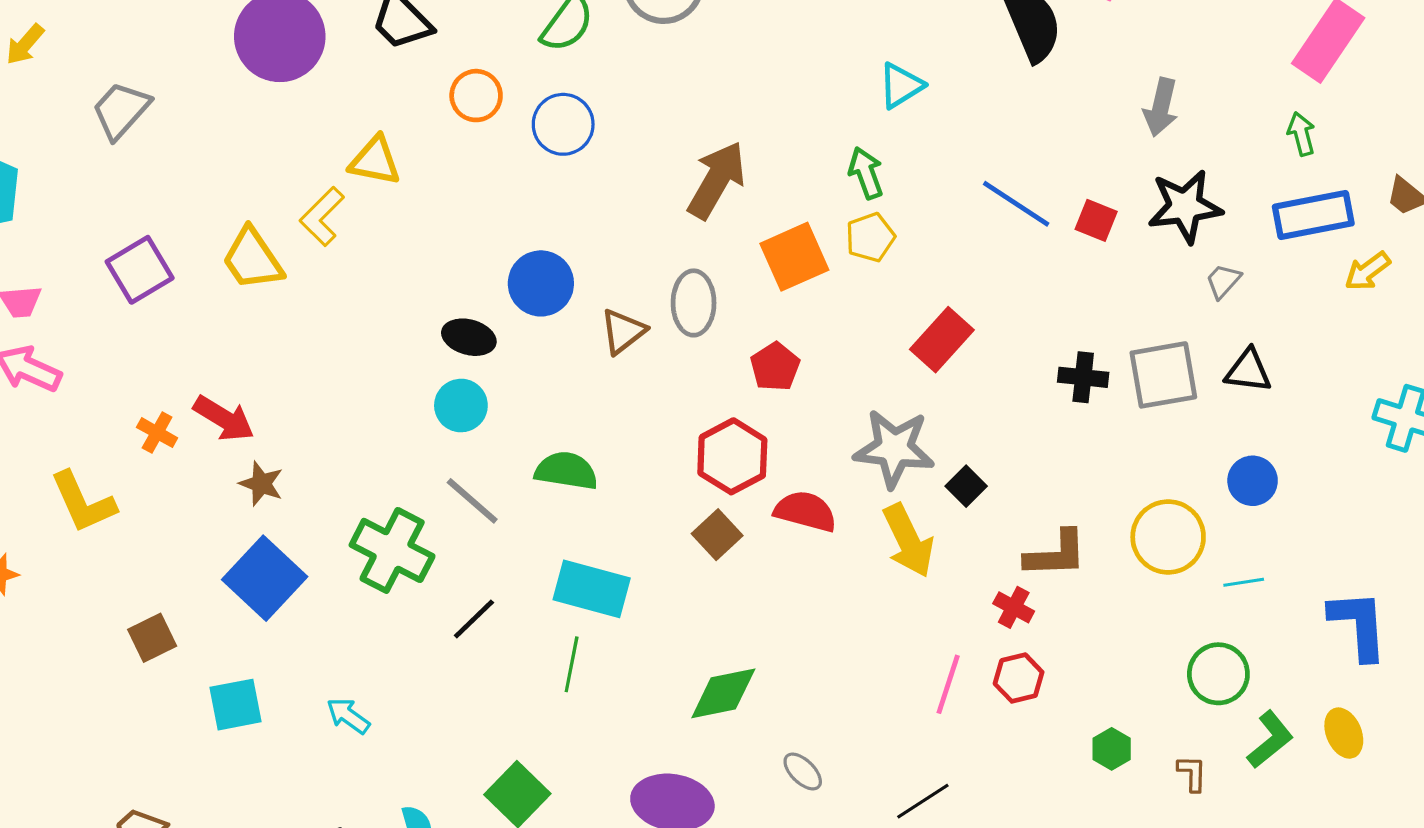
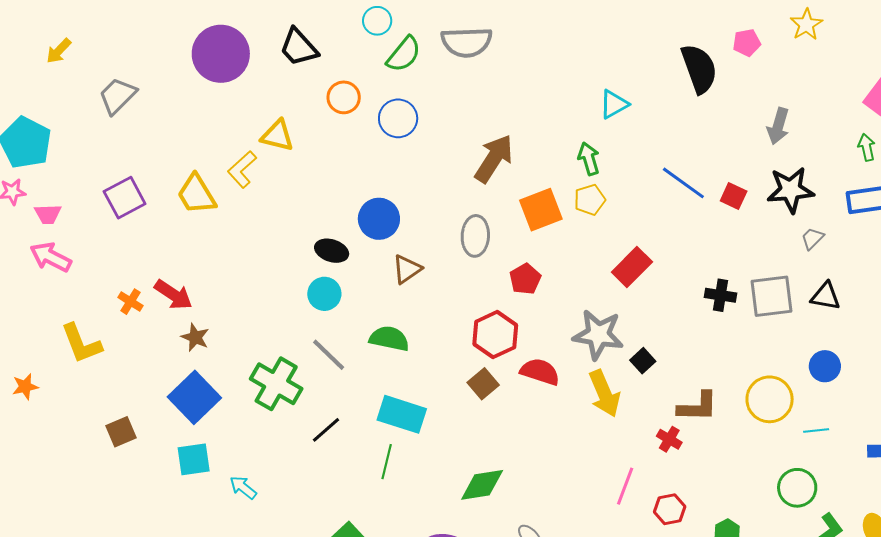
brown triangle: (623, 331) -> (407, 269), moved
red hexagon: (1019, 678) -> (670, 509), moved
cyan square: (235, 705) -> (194, 459), moved

